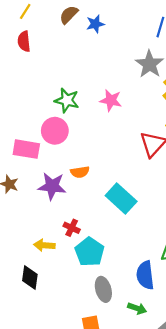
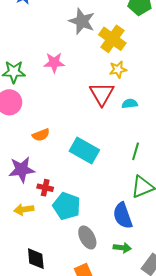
purple star: (52, 186) -> (22, 170), moved
black diamond: (30, 277) -> (36, 259), moved

